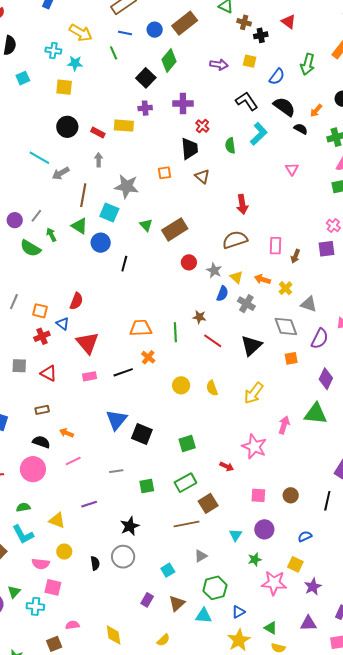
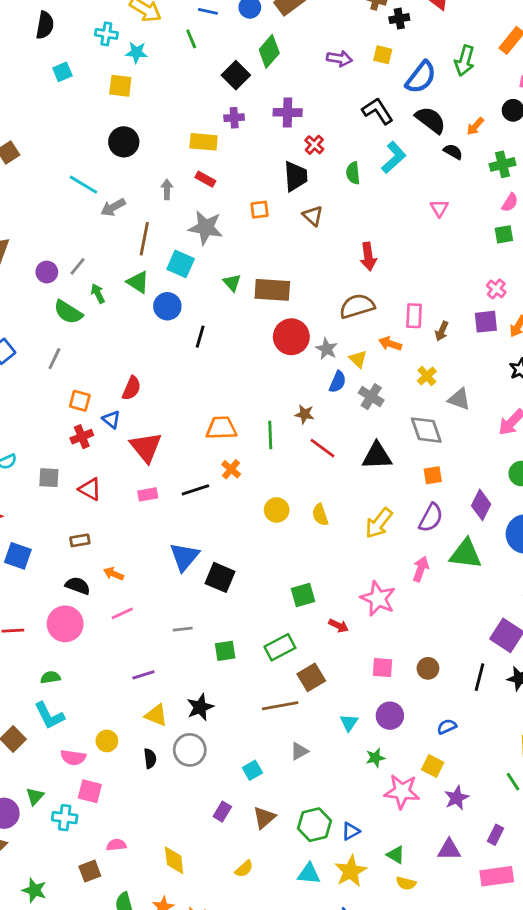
blue semicircle: (277, 77) -> (421, 77), size x1.4
red rectangle: (98, 133) -> (205, 179), moved
brown rectangle: (175, 229) -> (272, 290), turned 35
red circle: (189, 262) -> (291, 337), size x1.6
orange arrow: (262, 279) -> (390, 344), moved
gray line: (14, 302) -> (54, 359), moved
purple semicircle: (320, 339) -> (431, 518), moved
black triangle: (251, 345) -> (377, 456), turned 40
green square: (187, 443) -> (303, 595), moved
yellow triangle: (57, 520) -> (156, 715), moved
green hexagon: (215, 588) -> (315, 825), moved
cyan triangle: (204, 616) -> (309, 874), moved

